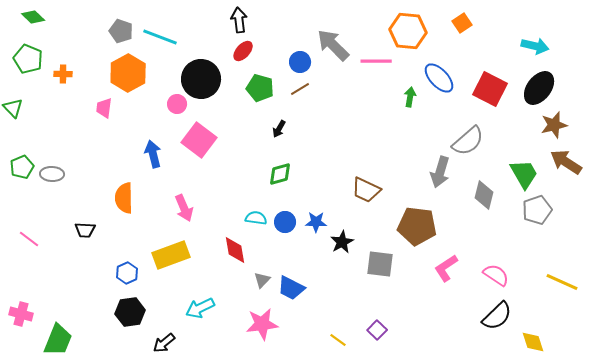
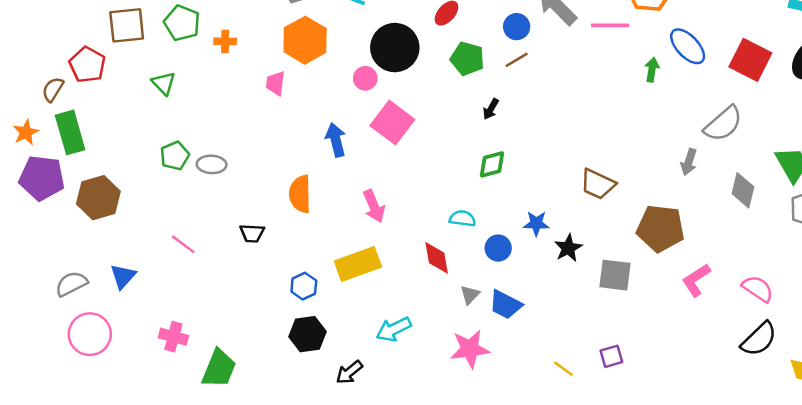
gray arrow: (440, 172) -> (689, 162), size x0.7
blue circle: (285, 222) -> (498, 248), moved
purple square: (377, 330) -> (611, 356), turned 30

